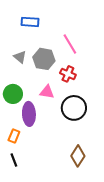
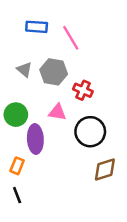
pink line: (70, 44) -> (71, 38), moved
brown diamond: (78, 156) -> (105, 169), moved, turned 40

